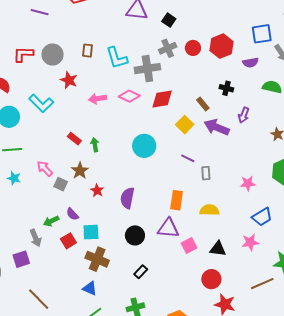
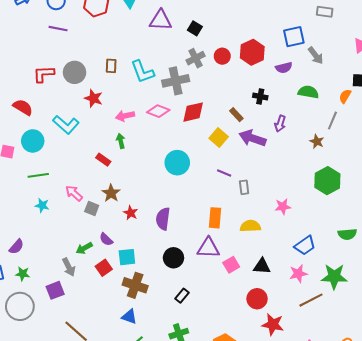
green arrow: (95, 145) -> (121, 141), moved
pink star: (248, 183) -> (283, 207), moved
blue trapezoid: (262, 217) -> (305, 245), moved
pink star: (250, 242) -> (298, 274), moved

